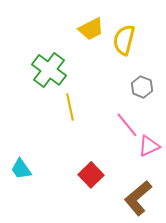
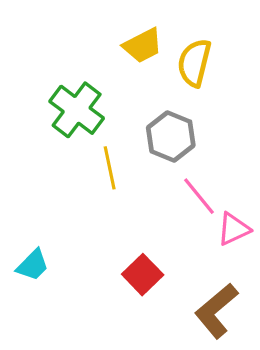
gray hexagon: (142, 87) -> (171, 136), moved, size x1.4
cyan trapezoid: (21, 169) -> (33, 265), turned -100

